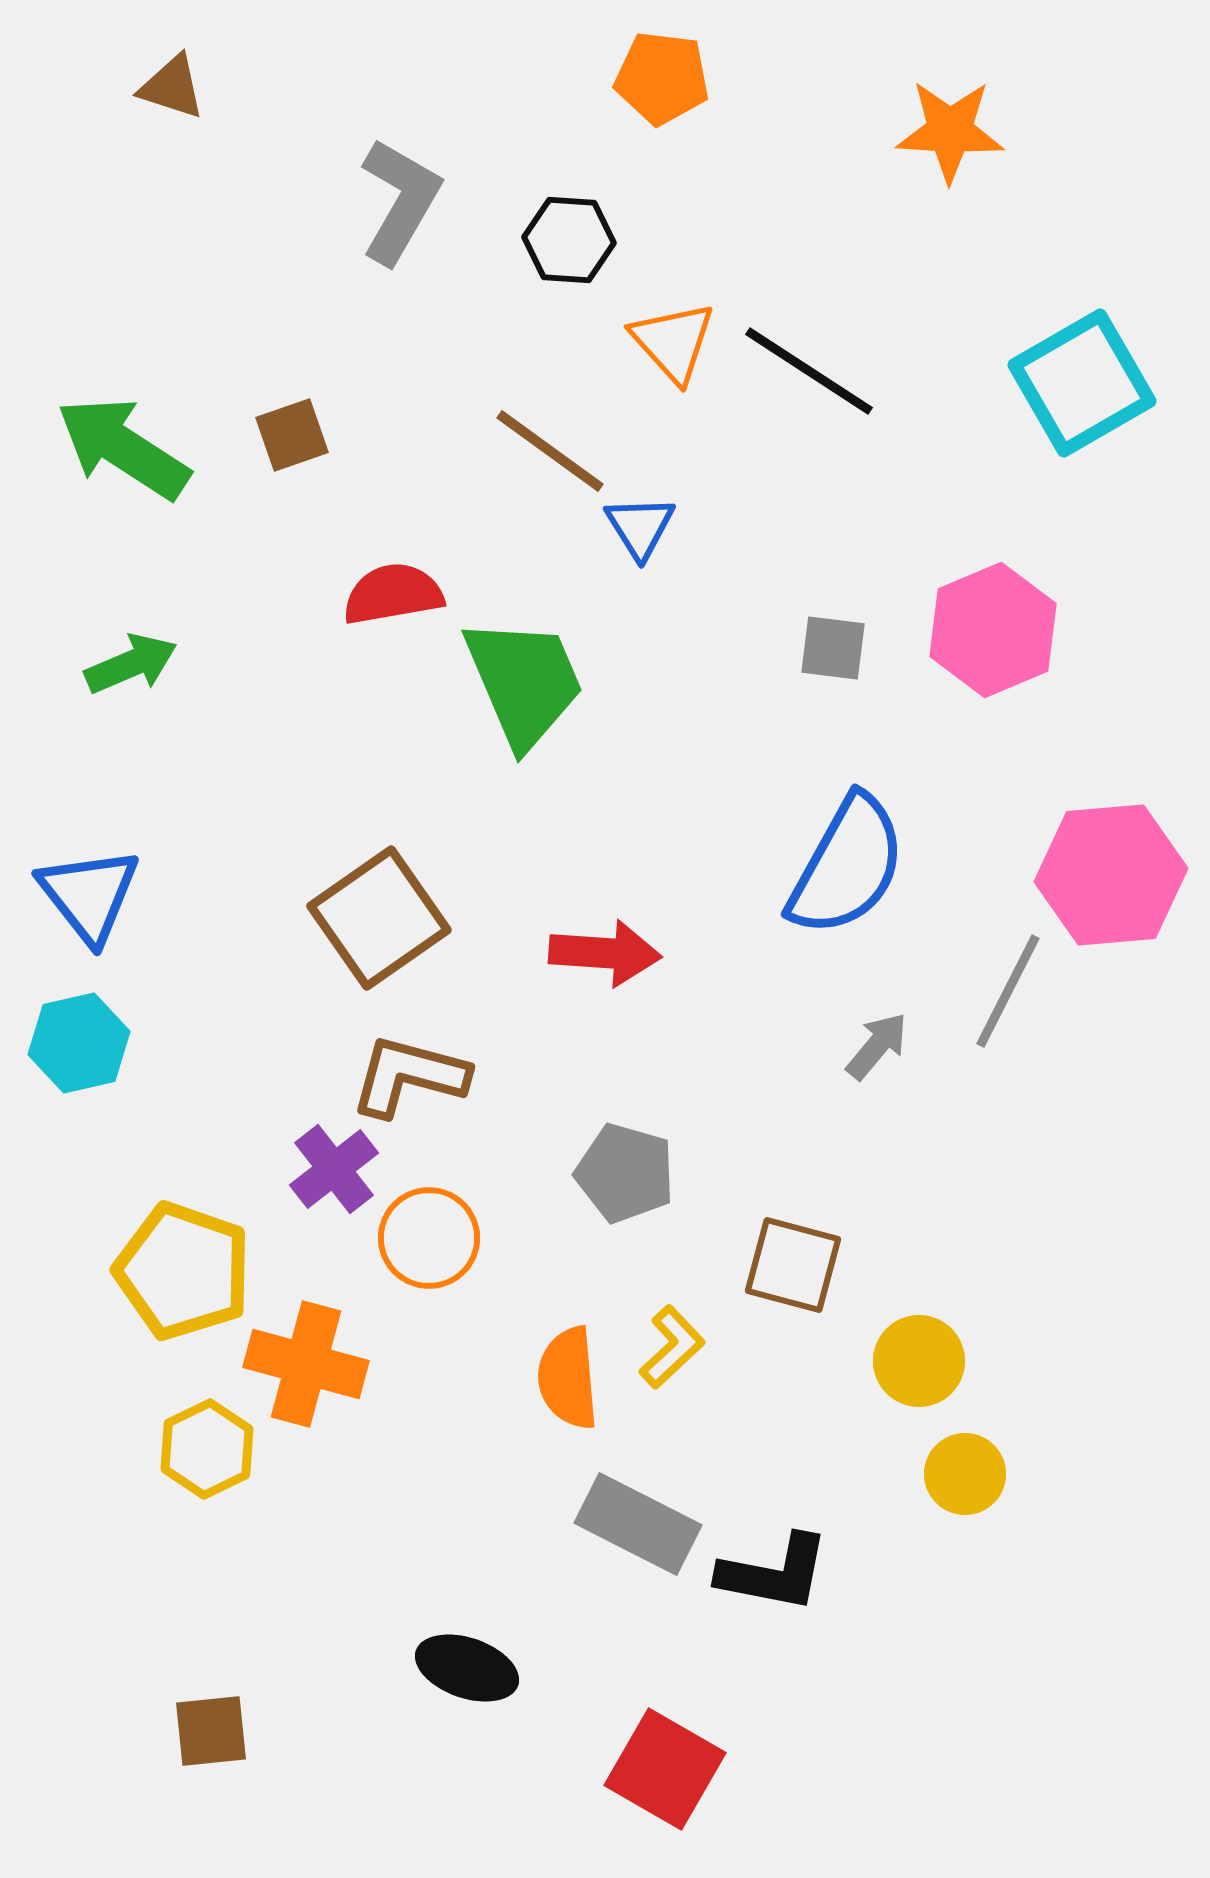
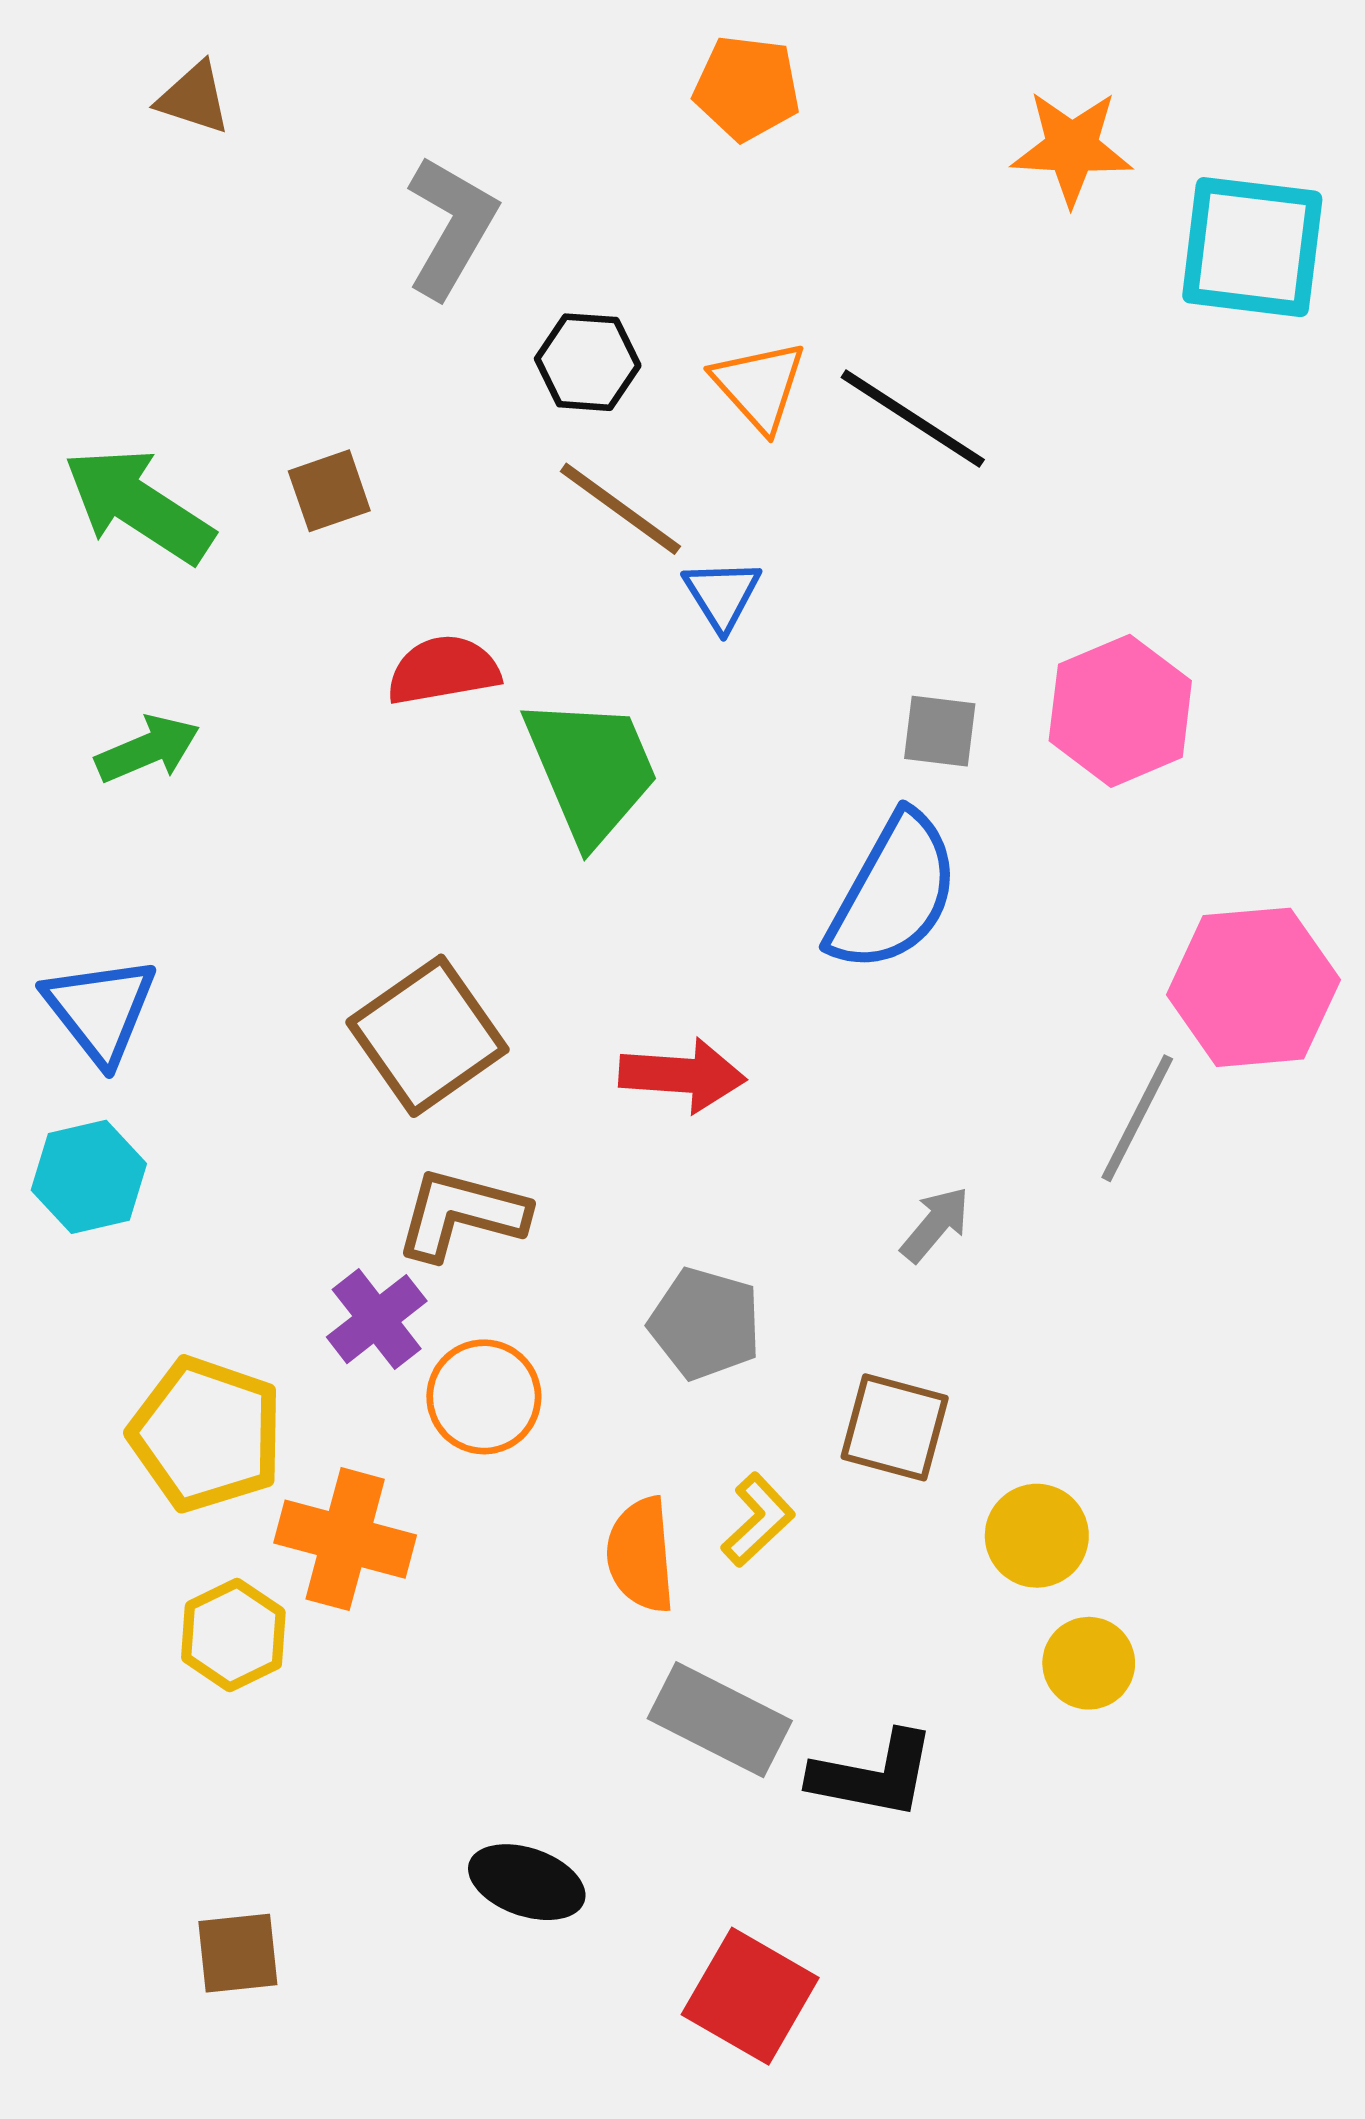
black hexagon: (569, 240) -> (588, 362), moved
cyan square: (1082, 383) -> (1252, 247), moved, turned 37
blue semicircle: (847, 866) -> (894, 892), moved
gray arrow: (877, 1046) -> (935, 1224), moved

